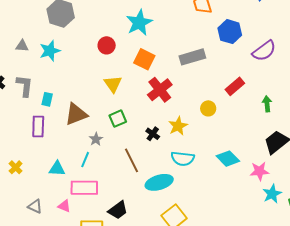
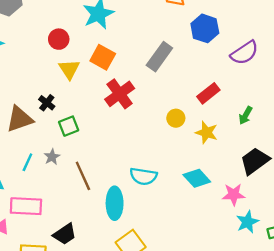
gray rectangle: (192, 57) -> (159, 57), turned -40
yellow triangle: (113, 84) -> (69, 69), moved
green arrow: (267, 104) -> (246, 115), turned -147
yellow star: (178, 126) -> (207, 133), moved, turned -30
black cross: (153, 134) -> (47, 103), moved
gray star: (96, 139) -> (52, 157), moved
cyan line: (85, 160) -> (27, 162), moved
cyan ellipse: (159, 182) -> (115, 203), turned -76

